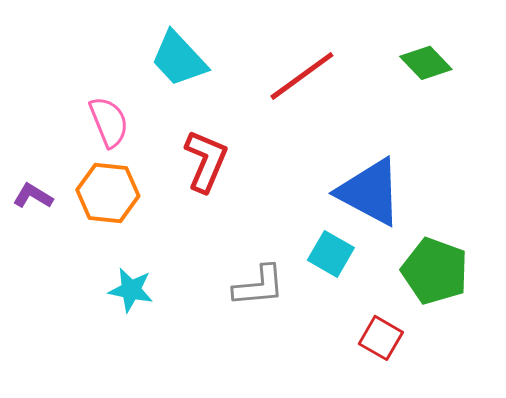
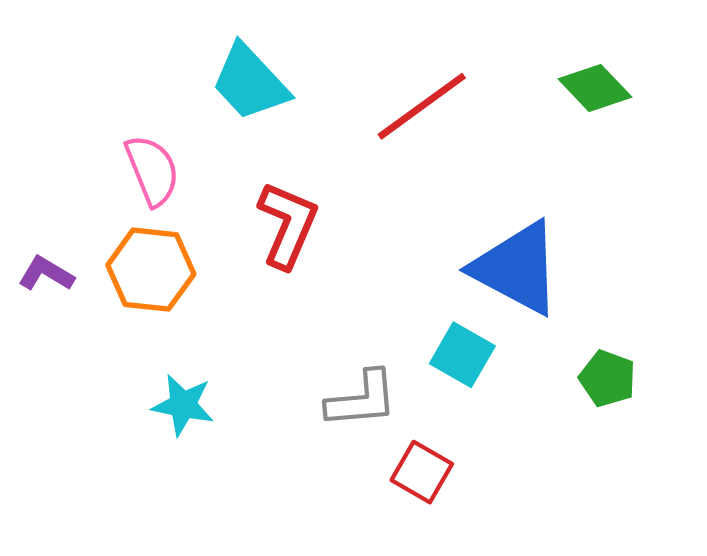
green pentagon: (435, 271) -> (608, 378), size x0.6
red square: (381, 338) -> (422, 472), moved

